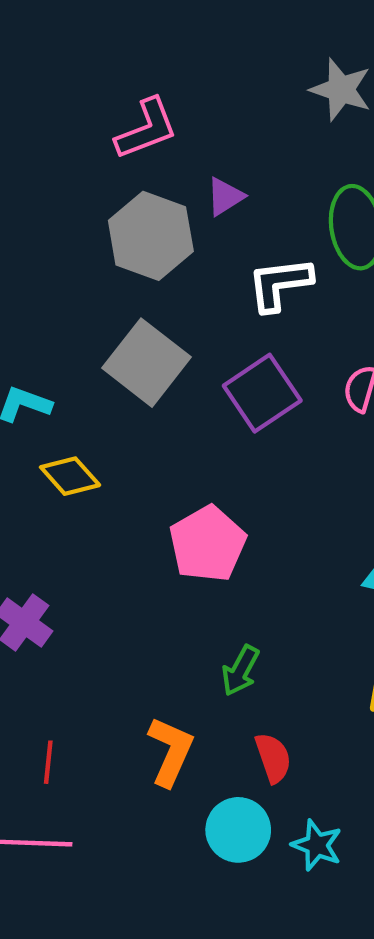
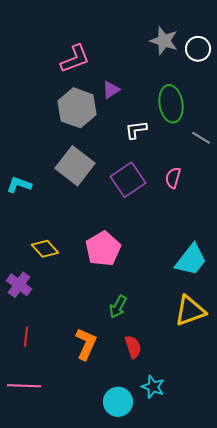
white L-shape: (280, 284) -> (136, 130), size x0.7
yellow diamond: (70, 476) -> (45, 249), moved
red line: (48, 762) -> (26, 337), moved
cyan circle: (238, 830) -> (118, 402), moved

